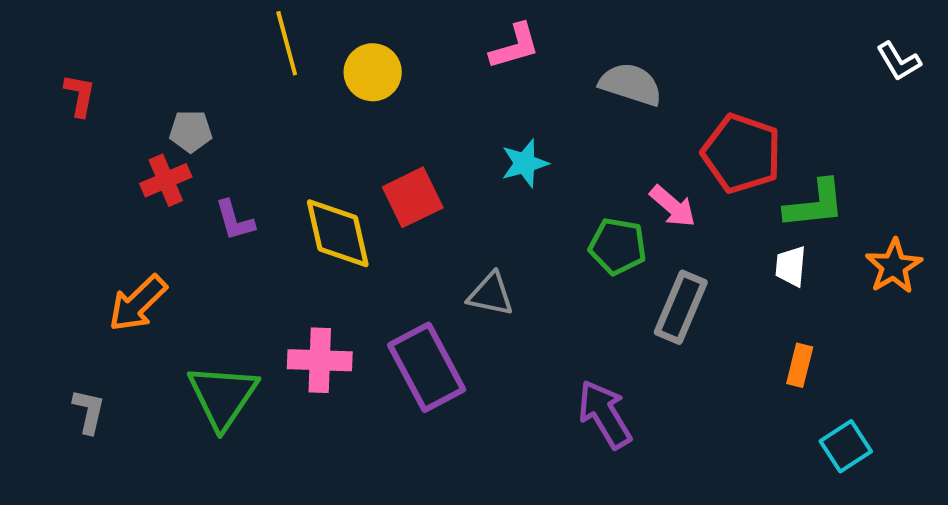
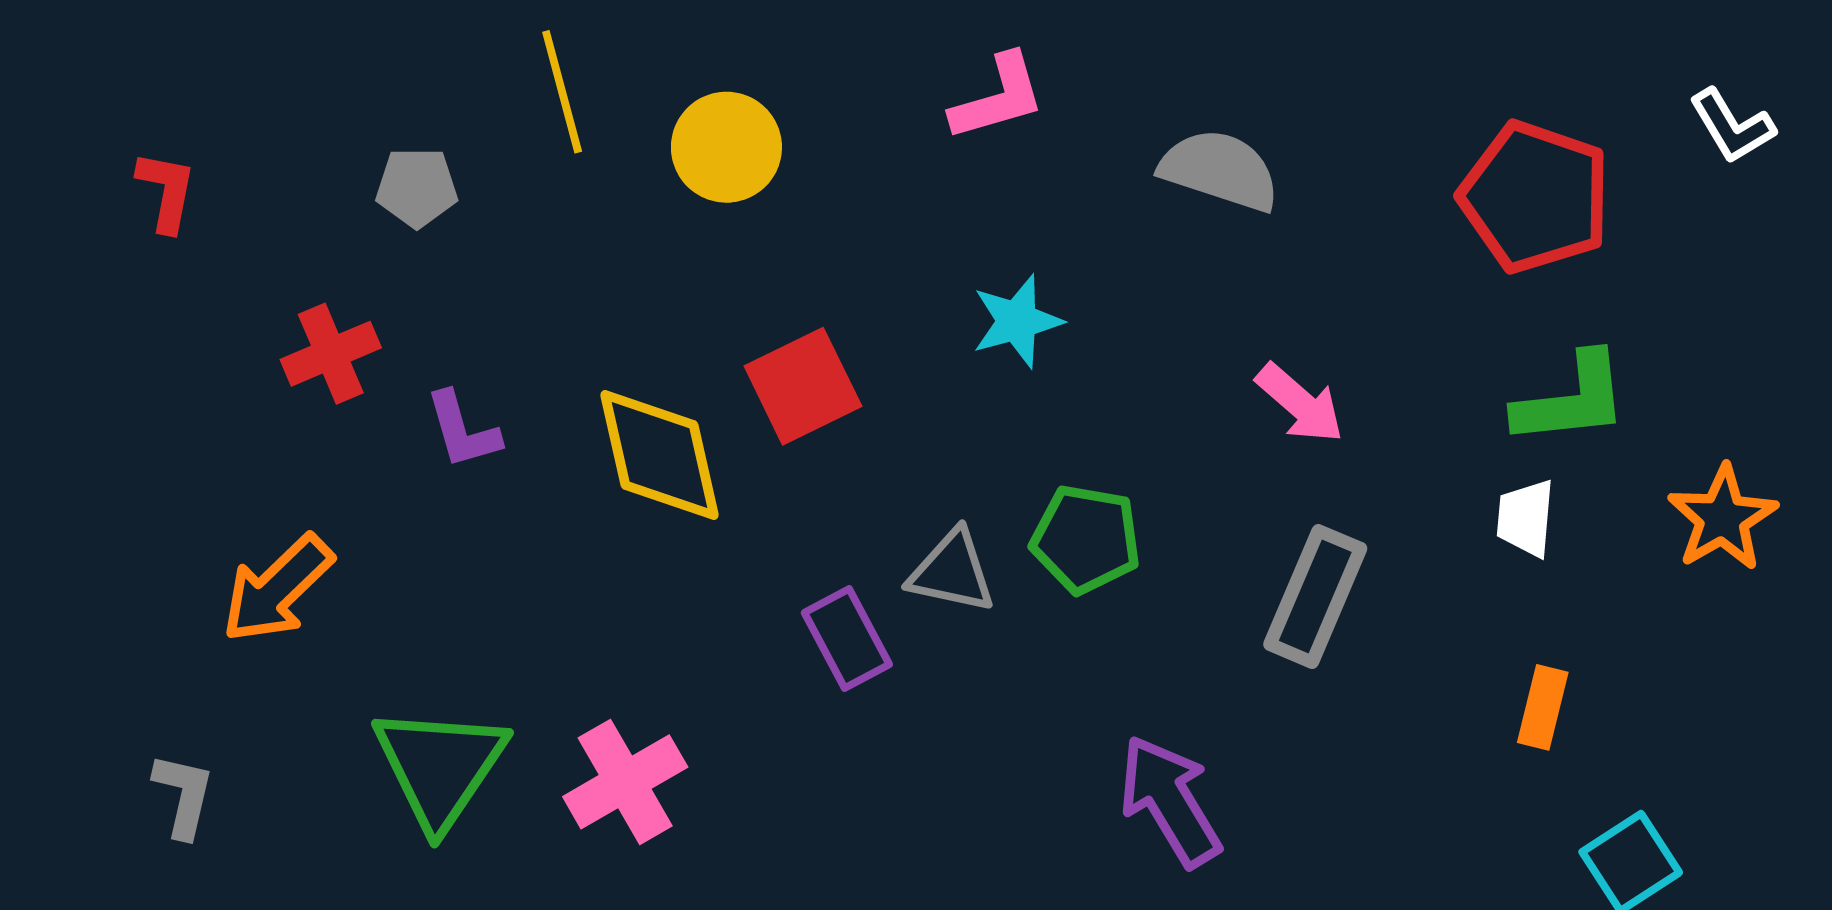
gray pentagon: (191, 131) -> (417, 187), moved
red pentagon: (742, 153) -> (1535, 197), moved
green pentagon: (618, 246) -> (1086, 539), moved
pink cross: (320, 360) -> (625, 782), moved, turned -32
purple rectangle: (427, 367) -> (847, 639), moved, size x0.6

